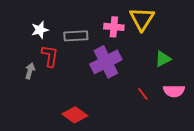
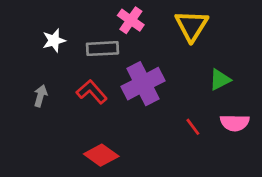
pink cross: (114, 27) -> (131, 20), moved, turned 30
red L-shape: (50, 56) -> (92, 92), moved, turned -50

